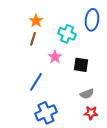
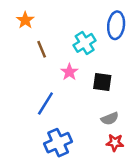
orange star: (36, 21) -> (25, 20), moved
cyan cross: (67, 34) -> (85, 43), turned 36
brown line: (33, 39) -> (42, 49), turned -40

